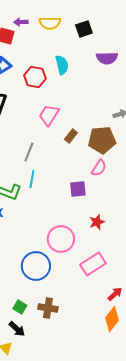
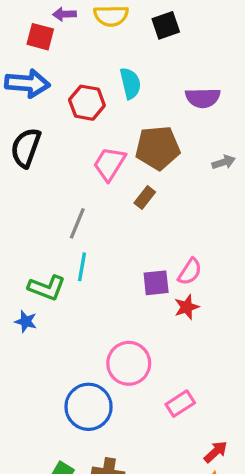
purple semicircle: (107, 58) -> (203, 98), moved
brown pentagon: (102, 140) -> (158, 148), moved
pink semicircle: (99, 168) -> (190, 272), moved
red star: (97, 222) -> (187, 307), moved
pink rectangle: (93, 264) -> (180, 404), size x0.7

